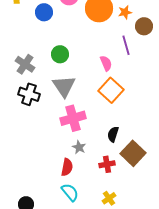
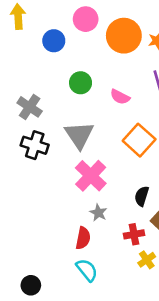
green circle: (60, 54) -> (81, 83), moved
pink semicircle: (106, 63) -> (120, 97), moved, turned 140
pink cross: (73, 118) -> (91, 176), turned -30
yellow cross: (109, 198) -> (147, 260), moved

